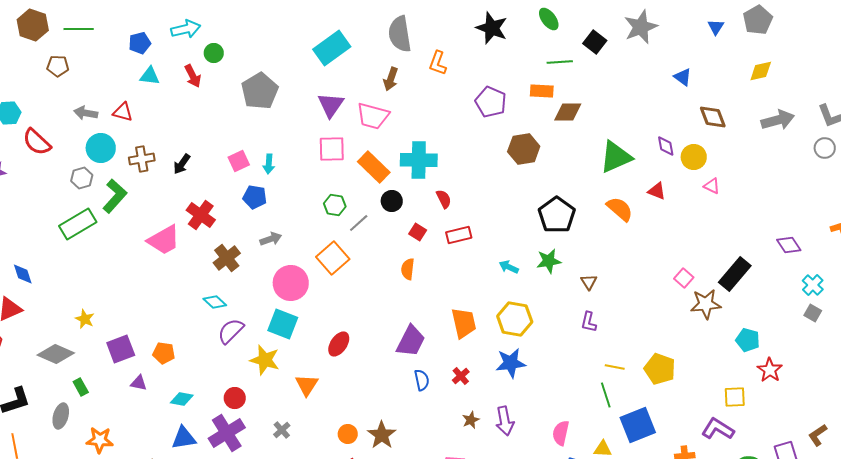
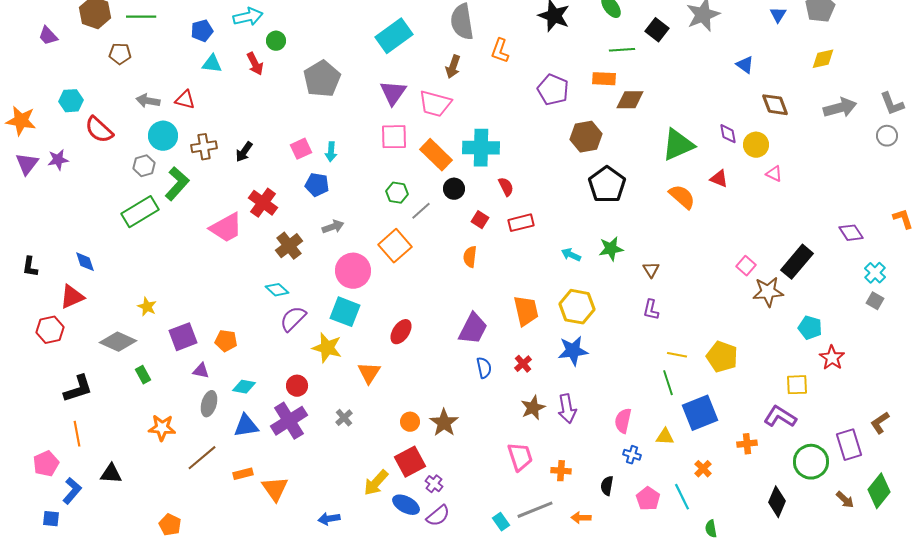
black pentagon: (557, 215) -> (607, 185), moved
gray ellipse: (61, 416) -> (209, 404), moved
brown star: (471, 420) -> (533, 408), size x1.4

